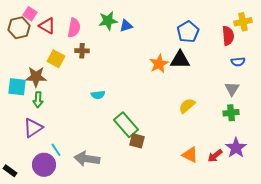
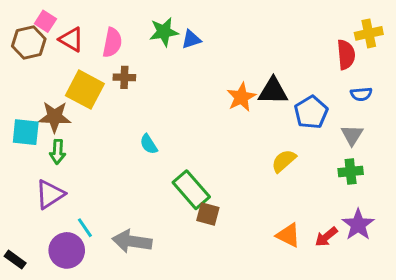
blue pentagon: (188, 32) -> (311, 112), moved
yellow square: (56, 59) -> (85, 90), size x1.4
cyan semicircle: (98, 95) -> (149, 144), turned 64

